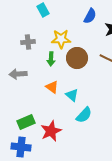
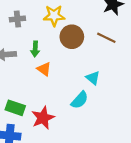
green arrow: (51, 59) -> (35, 49), moved
cyan triangle: (72, 95) -> (93, 78), moved
green rectangle: (26, 122) -> (15, 108), turned 42

